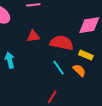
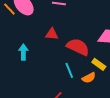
orange semicircle: (79, 70) -> (89, 78), turned 96

